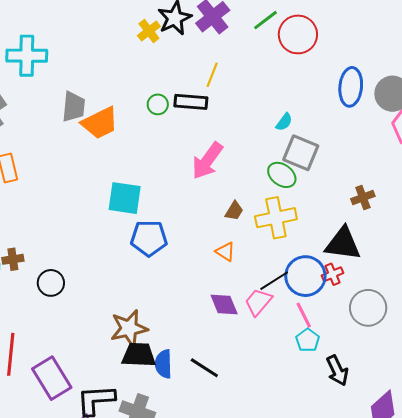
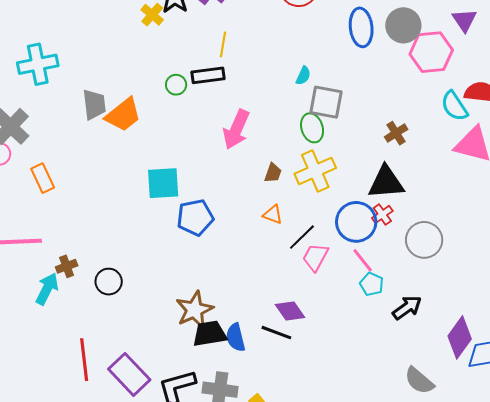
green ellipse: (282, 175) -> (312, 128), turned 48
black line: (274, 281) -> (302, 237), moved
purple diamond: (224, 305) -> (290, 311), moved
black arrow: (337, 371) -> (407, 308), turned -88

